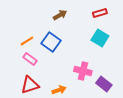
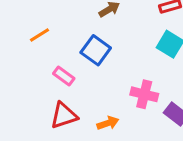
orange line: (27, 41) -> (39, 35), moved

